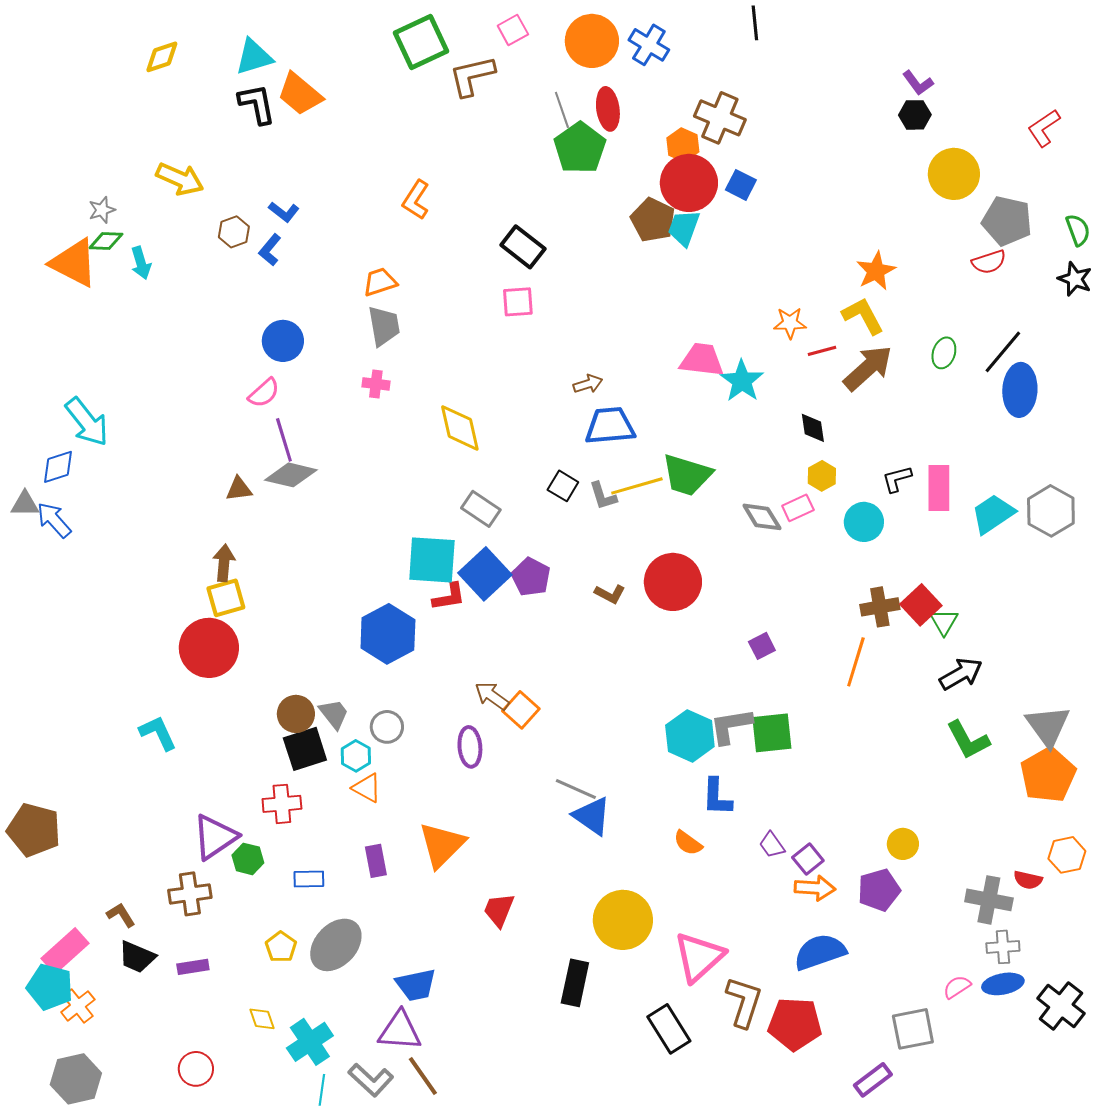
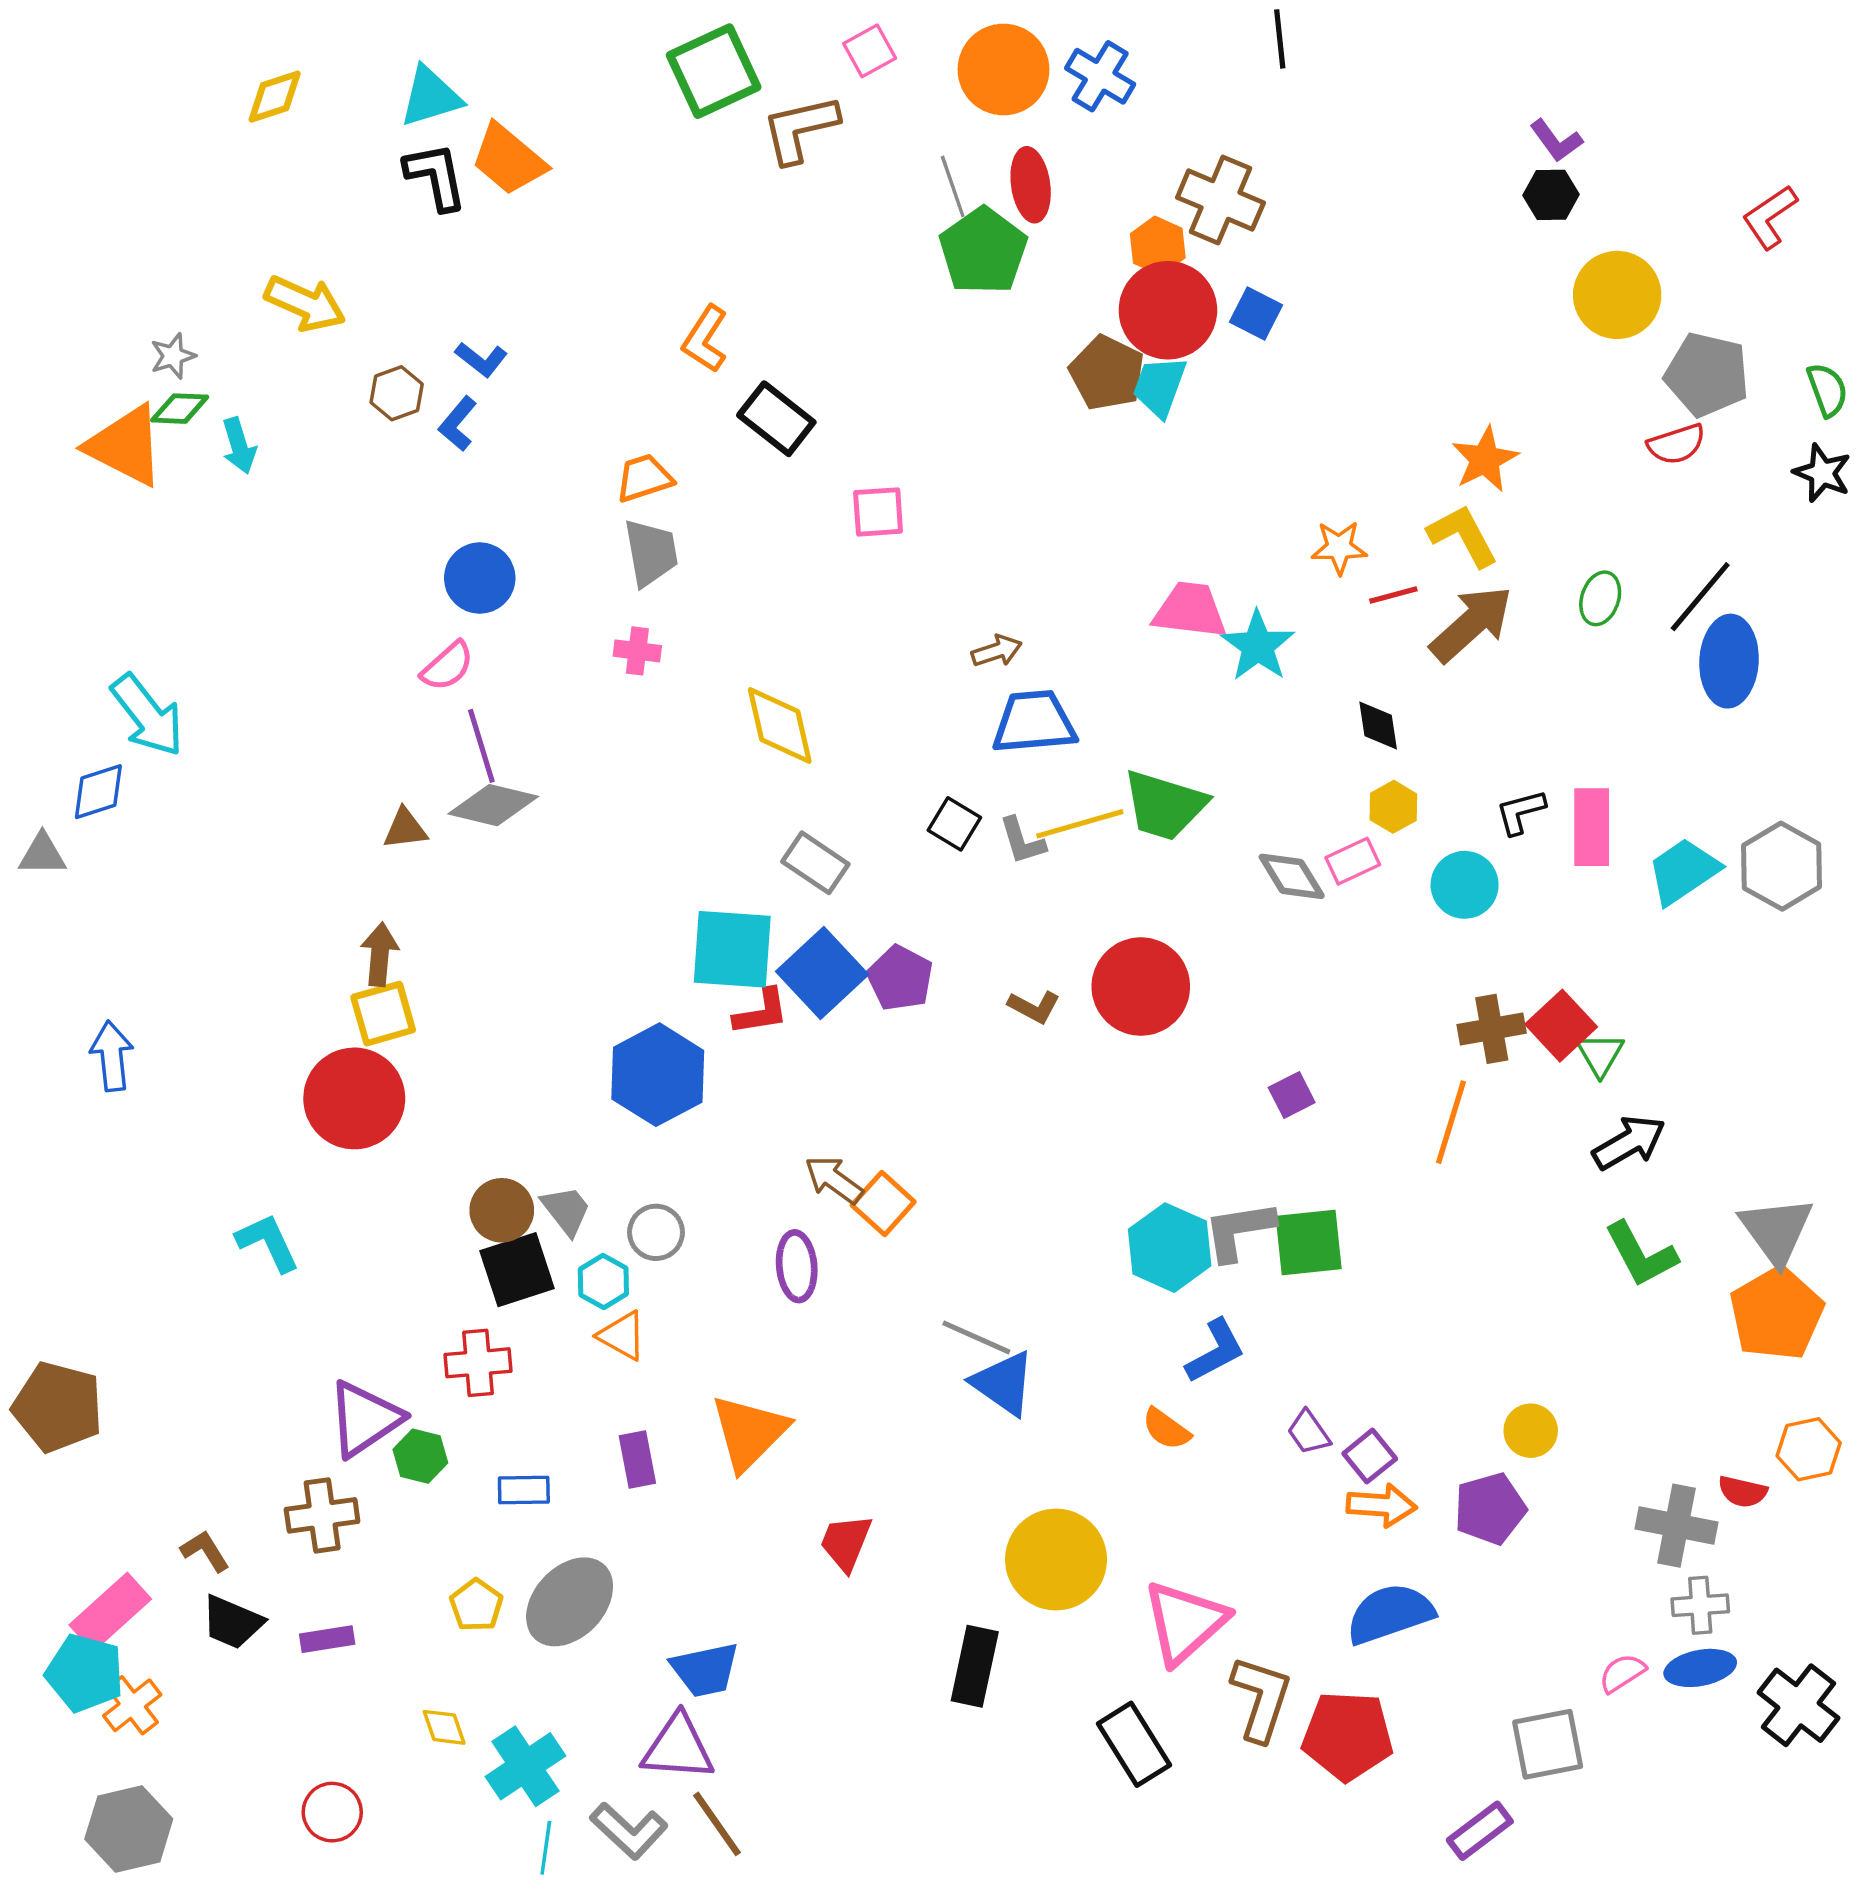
black rectangle: (523, 247) -> (776, 419), moved
blue arrow: (54, 520) -> (112, 1056), moved, turned 36
blue L-shape: (717, 797) -> (1215, 1351), turned -120

